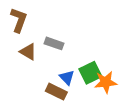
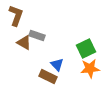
gray rectangle: (54, 43) -> (37, 36), moved
green square: (90, 73) -> (86, 49), moved

